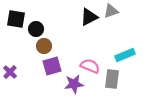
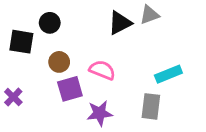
black square: (16, 19) -> (21, 42), moved
black circle: (36, 29) -> (50, 23), moved
pink semicircle: (90, 66) -> (102, 70), moved

